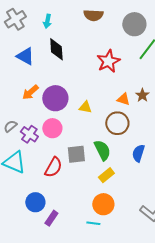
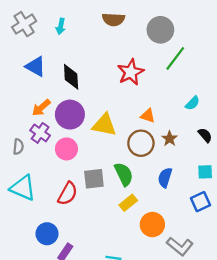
black diamond: (56, 49) -> (71, 77), moved
brown star: (142, 95) -> (170, 139), moved
yellow triangle: (85, 107) -> (104, 125), size x1.6
gray semicircle: (10, 126) -> (18, 147), turned 136
purple cross: (29, 134) -> (40, 133), moved
orange circle: (103, 204) -> (152, 225), moved

